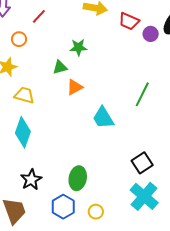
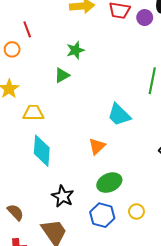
red line: (39, 16) -> (27, 29), turned -49
orange circle: (19, 39) -> (12, 49), moved
orange triangle: (75, 87) -> (97, 146), moved
green ellipse: (78, 178) -> (109, 183), turned 70

